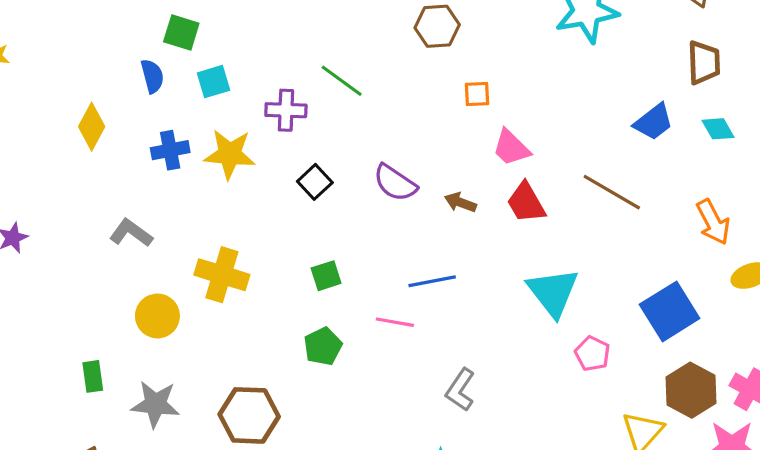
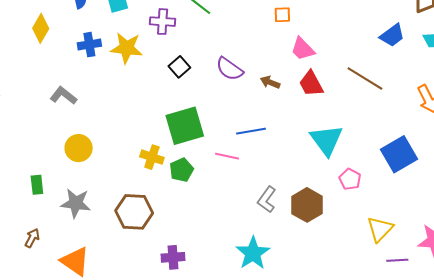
yellow cross: (222, 275) -> (152, 157), moved, size x0.7
green square: (326, 276) -> (185, 126), size x2.0
brown hexagon: (691, 390) -> (307, 205), moved

